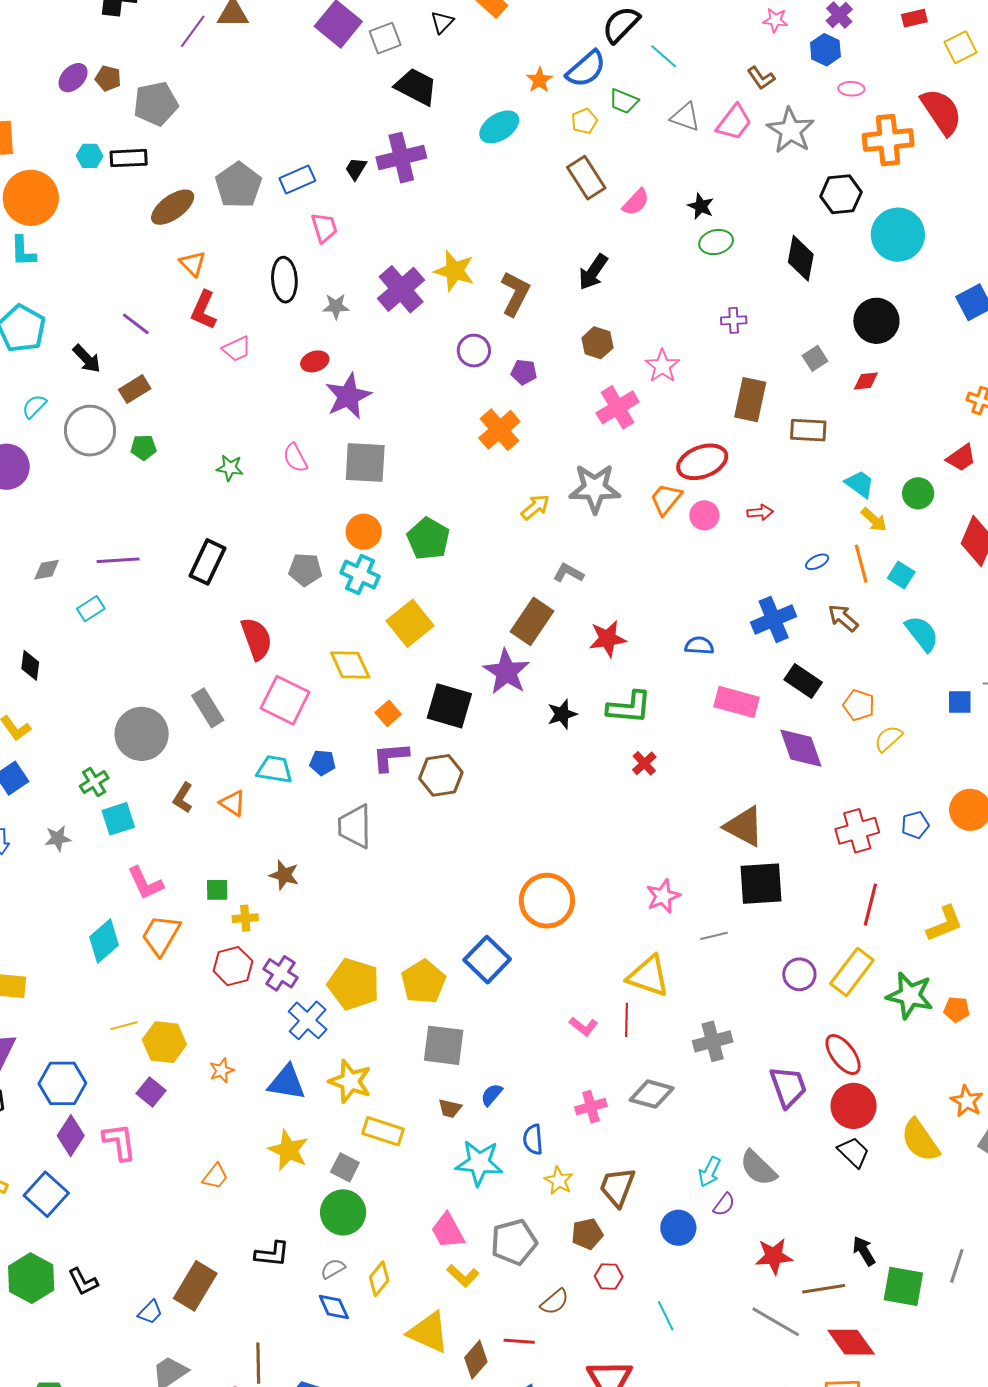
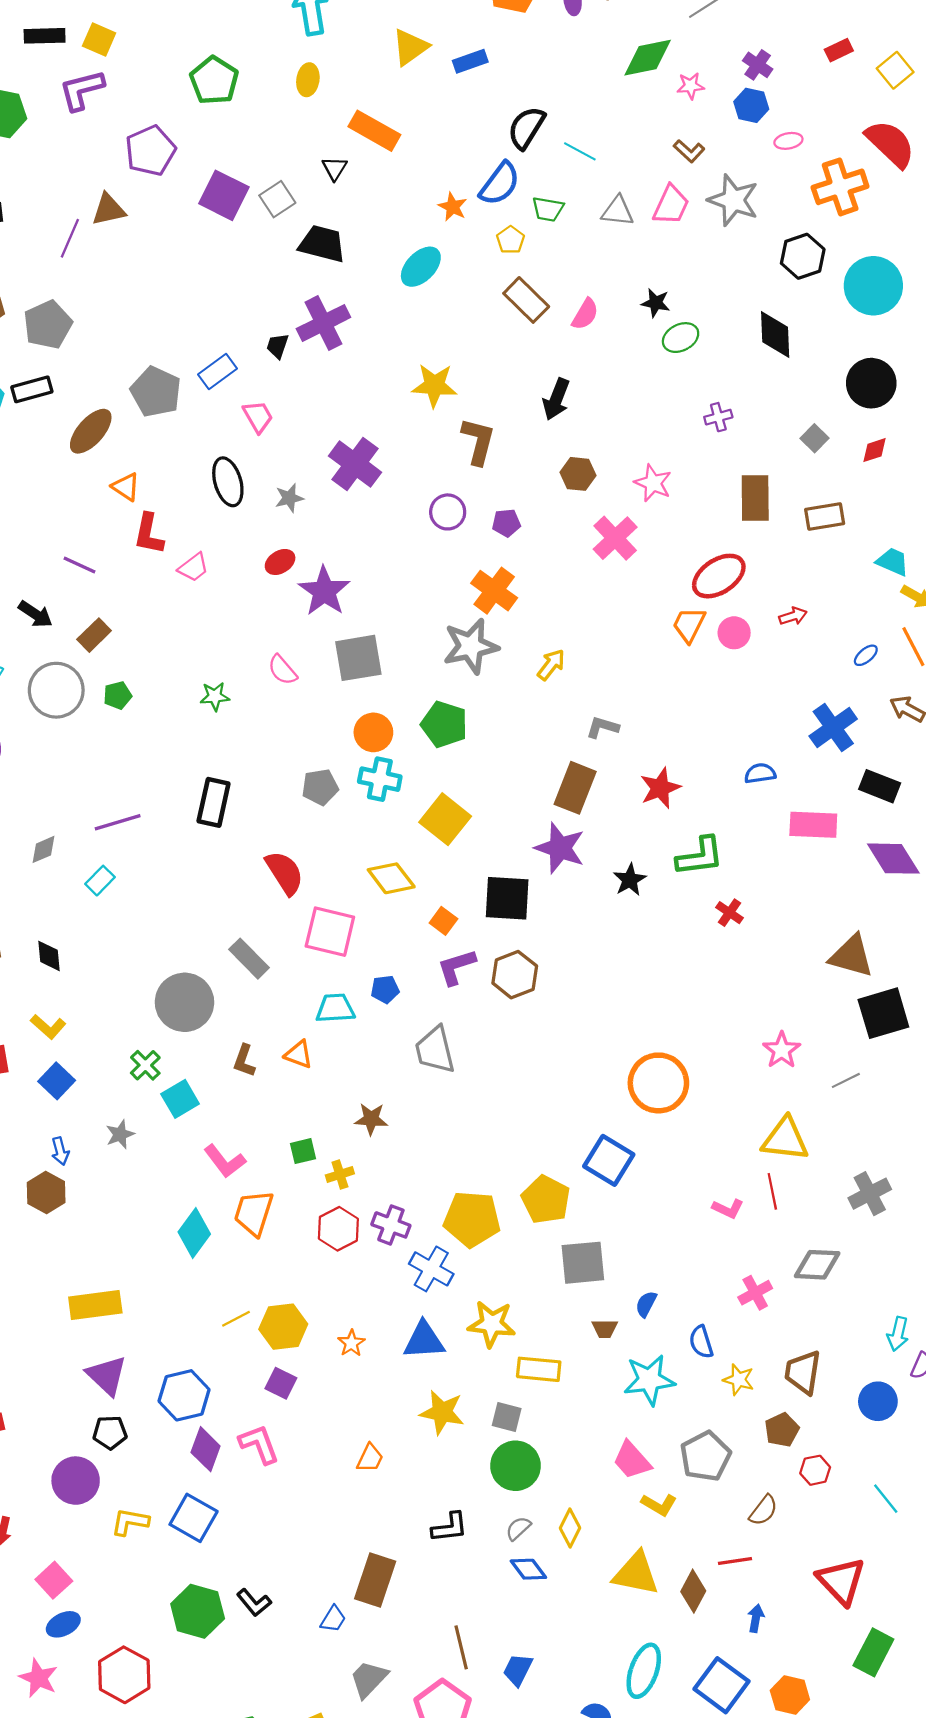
yellow star: (454, 271) -> (434, 385), moved
gray star: (595, 488) -> (471, 646), moved

